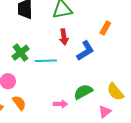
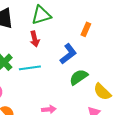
red arrow: (64, 37) -> (35, 39), moved
green semicircle: (83, 92) -> (79, 77), moved

